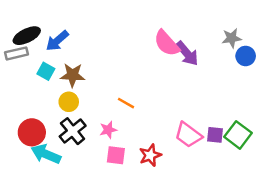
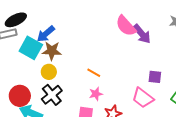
blue arrow: (57, 41) -> (46, 34), moved
cyan square: (46, 71) -> (31, 48), size x1.6
pink star: (108, 130) -> (96, 94), moved
purple square: (215, 135) -> (155, 77), moved

